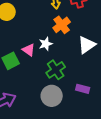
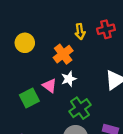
orange cross: (62, 25) -> (63, 54), moved

